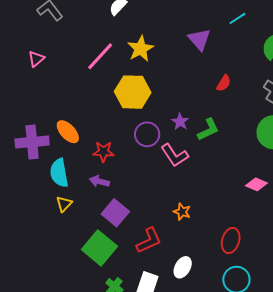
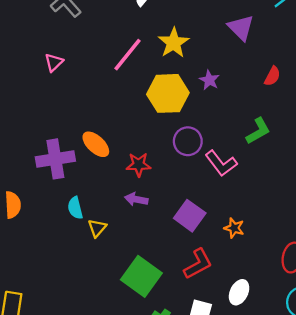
purple star: (180, 122) -> (209, 80), moved
cyan semicircle: (59, 173) -> (75, 208), moved, size x0.7
purple square: (115, 213) -> (190, 216), moved

